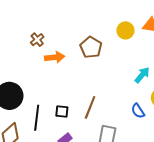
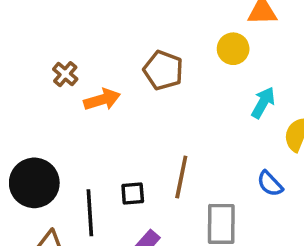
yellow circle: (125, 30) -> (233, 49), moved
blue semicircle: (138, 111) -> (270, 184), moved

